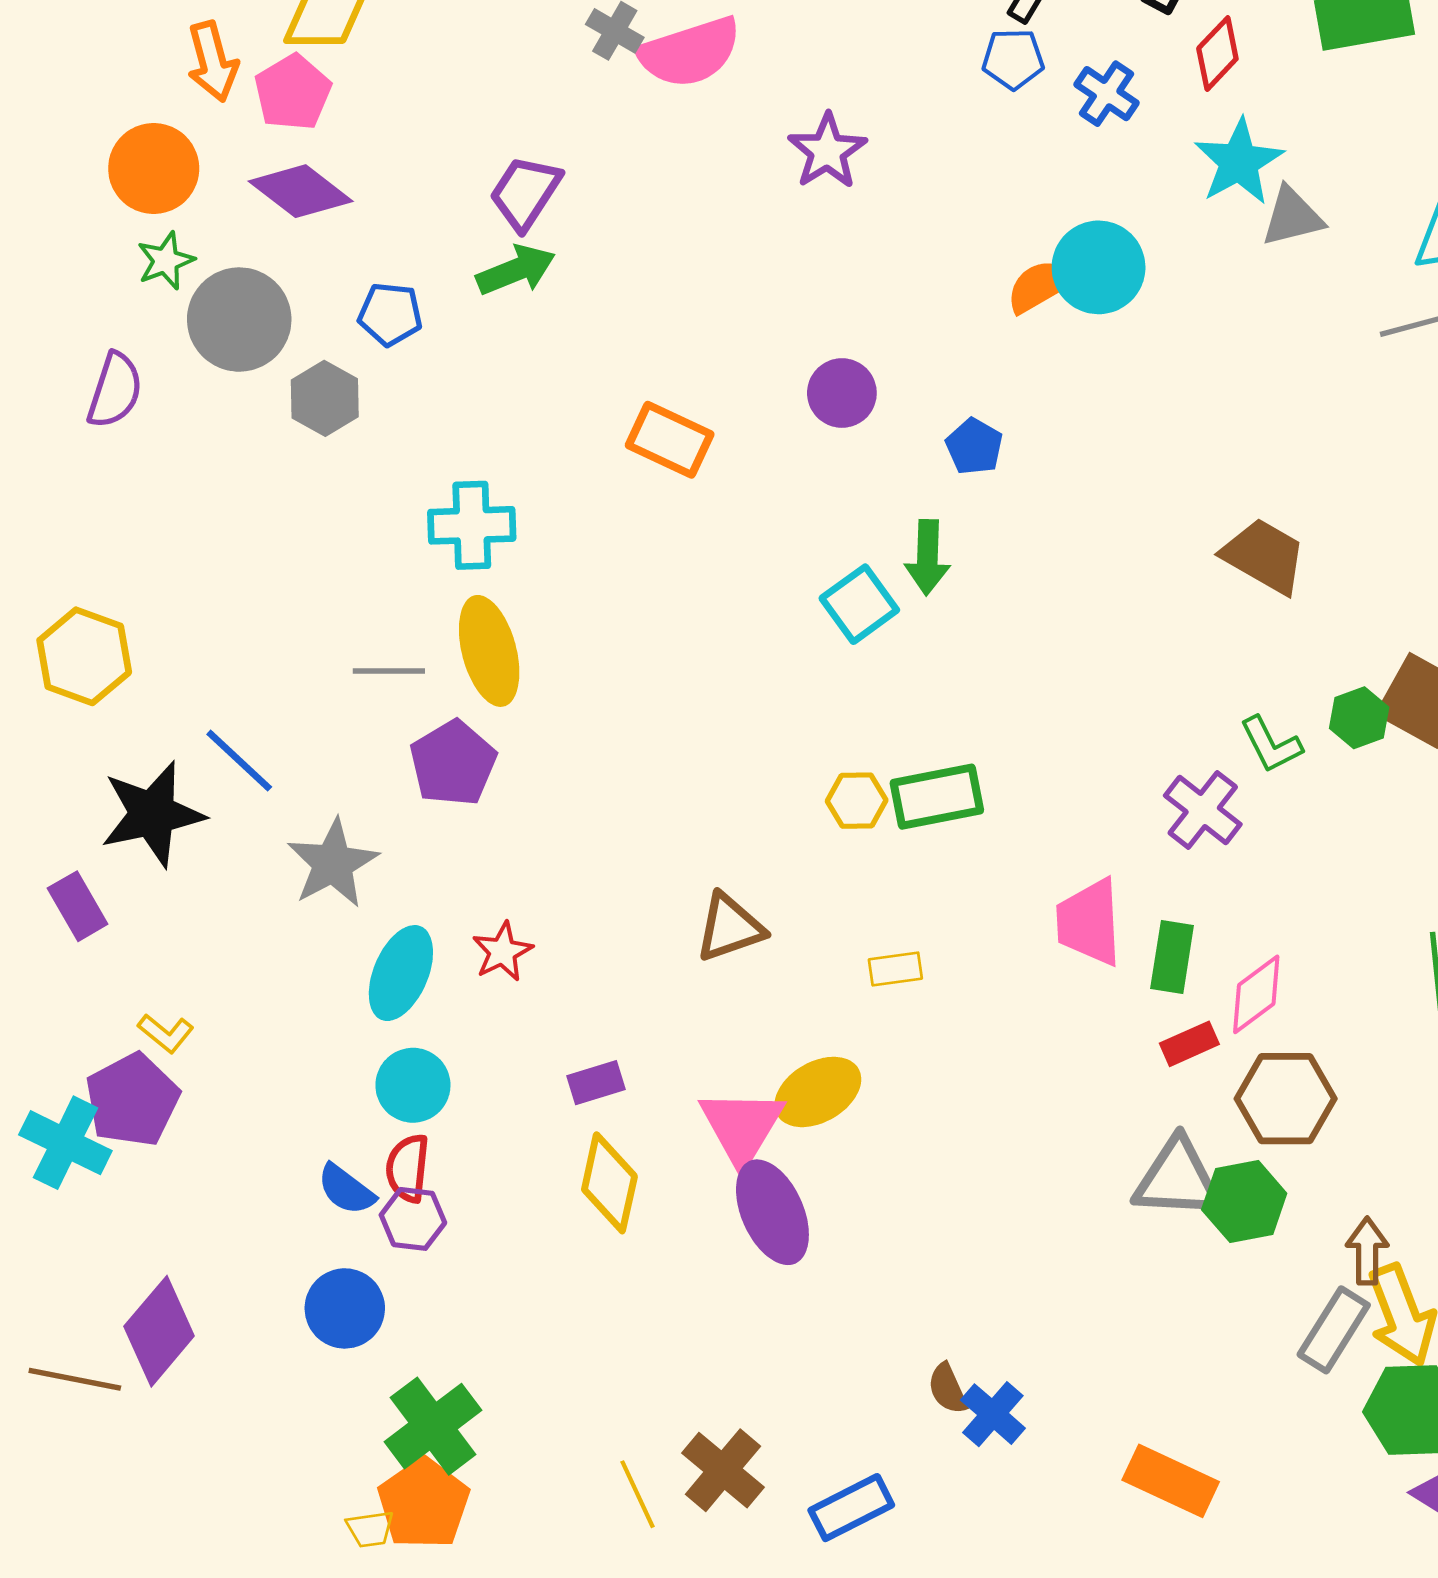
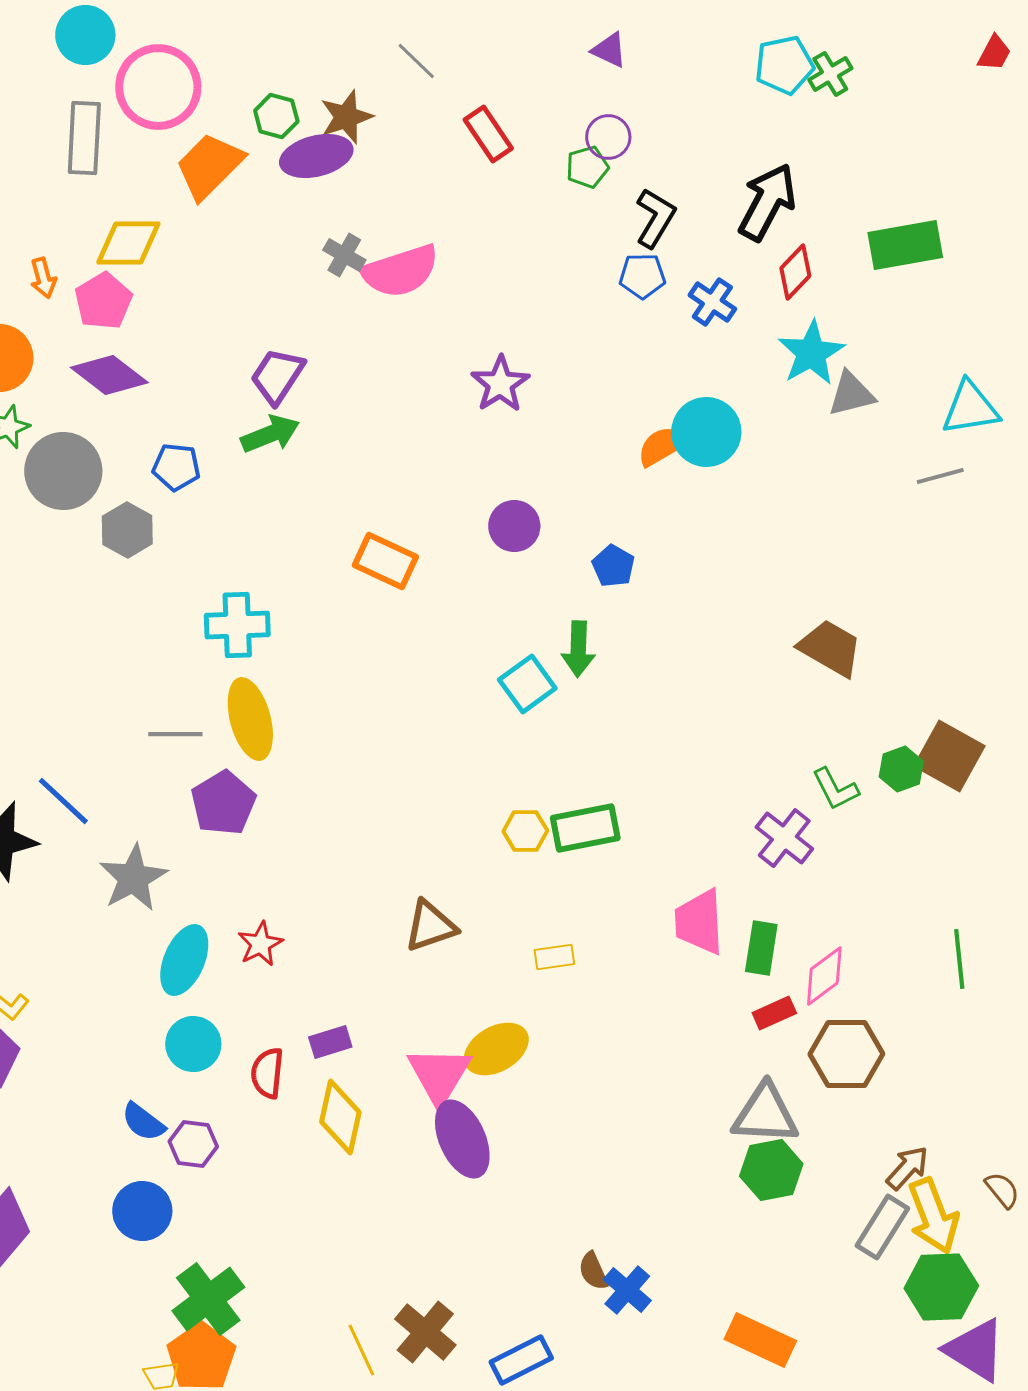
orange arrow: (212, 62) -> (43, 278), size x0.7
purple star: (827, 151) -> (500, 384), moved
red semicircle: (408, 1168) -> (267, 1073), moved
green hexagon: (1244, 1202) -> (771, 1170), moved
brown arrow: (1367, 1251) -> (907, 1168), turned 42

